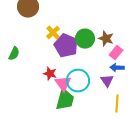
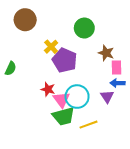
green circle: (85, 39) -> (84, 28), moved
pink rectangle: (116, 53) -> (116, 67), turned -40
green trapezoid: (65, 100) -> (64, 116), turned 60
yellow line: (117, 104) -> (88, 125), moved, turned 66

